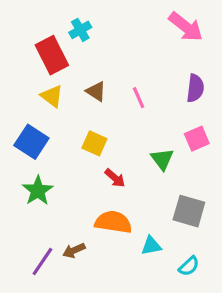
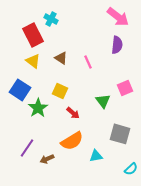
cyan cross: (80, 30) -> (51, 19), turned -32
purple semicircle: (195, 88) -> (117, 45), moved
green star: (38, 191) -> (38, 108), moved
orange semicircle: (113, 222) -> (72, 141), turned 140
purple line: (42, 261) -> (27, 148), moved
cyan semicircle: (189, 266) -> (131, 169), moved

